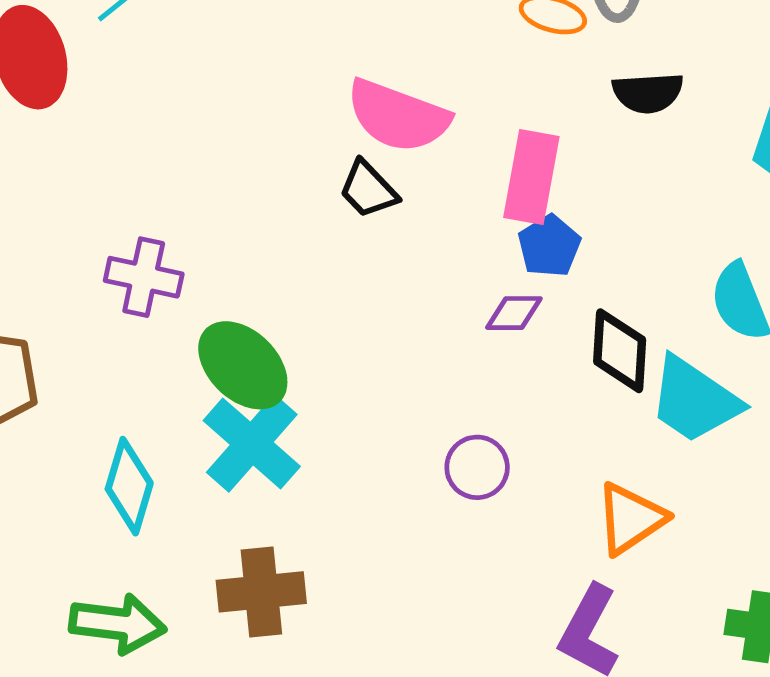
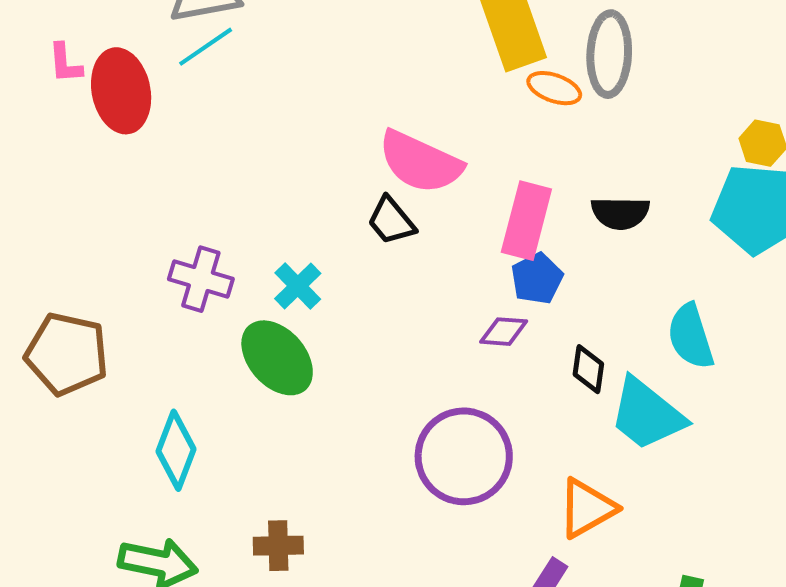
black semicircle: (648, 93) -> (620, 213), moved
black diamond: (620, 351) -> (588, 369), size x0.7
cyan cross: (252, 443) -> (298, 286), moved, size x0.6
purple circle: (477, 467) -> (464, 456), size x1.8
brown cross: (261, 592) -> (278, 546), size x0.7

